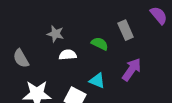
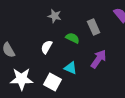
gray star: (55, 34) -> (55, 16), moved
white semicircle: (68, 55) -> (47, 47), turned -56

